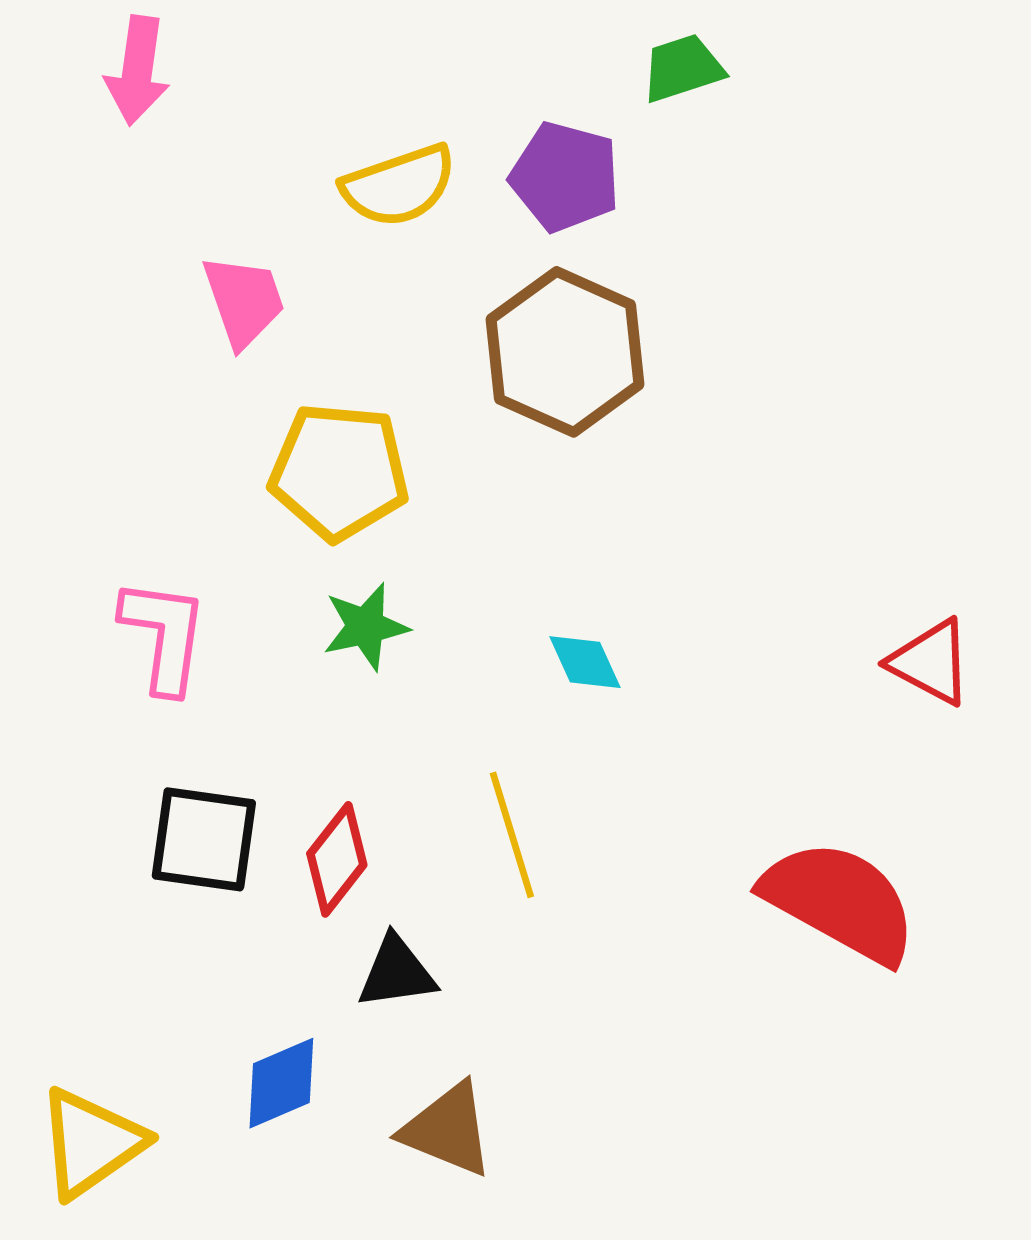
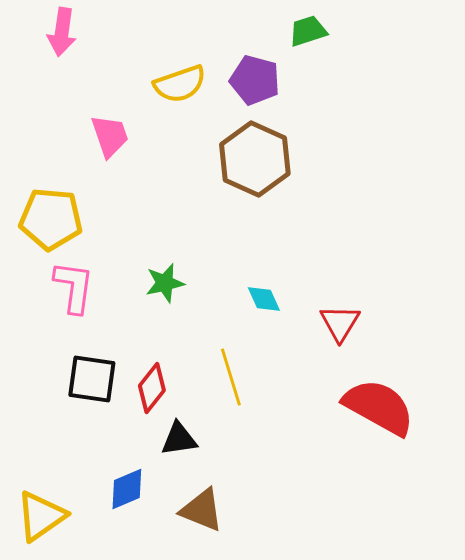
yellow pentagon: (339, 472) -> (51, 219), moved
red triangle: (931, 662) -> (340, 323), moved, turned 33

